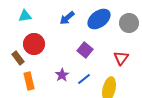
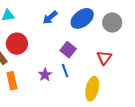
blue line: (84, 79) -> (65, 71), moved, turned -72

